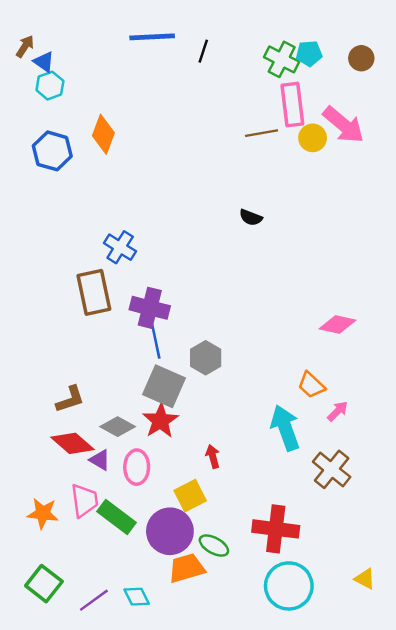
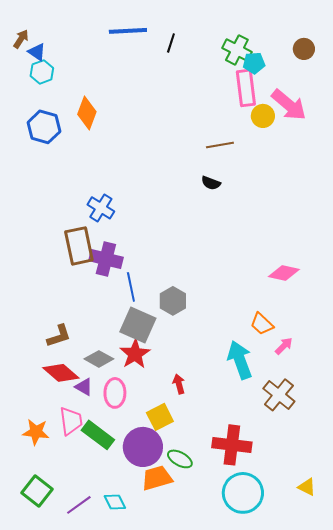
cyan pentagon: (309, 53) -> (254, 63), moved
brown line: (261, 133) -> (220, 145), moved
purple cross: (150, 308) -> (106, 259), moved

